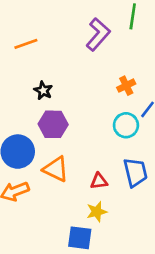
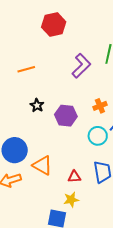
purple hexagon: (53, 124) -> (66, 116), moved

